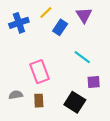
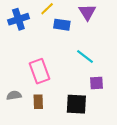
blue rectangle: (60, 27) -> (62, 25), turned 63
black square: (75, 102) -> (76, 104), turned -30

